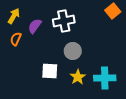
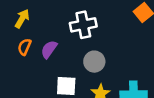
purple semicircle: (35, 26) -> (49, 49), moved

